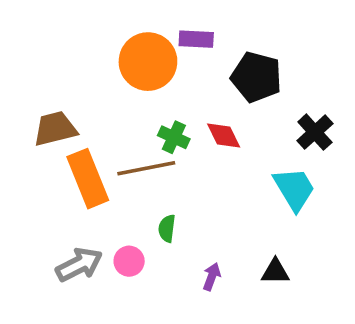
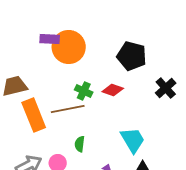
purple rectangle: (196, 39) -> (50, 39), moved
red diamond: (224, 136) -> (113, 90), turned -45
cyan trapezoid: (294, 189) -> (133, 140), moved

